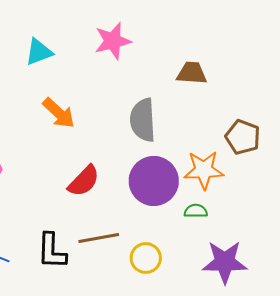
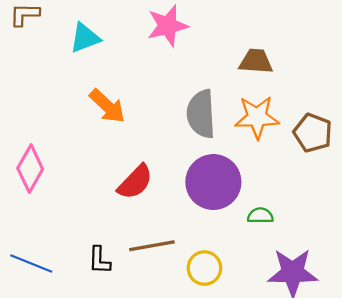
orange star: (204, 170) -> (257, 117), moved
black L-shape: (52, 251) -> (99, 260), size x0.7

